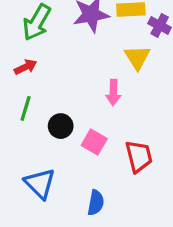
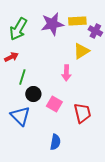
yellow triangle: (137, 57) -> (81, 51), turned 30
green line: (26, 108) -> (22, 77), moved
blue triangle: (40, 183) -> (20, 116), moved

